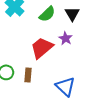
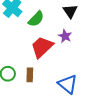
green semicircle: (47, 14) -> (36, 19), moved

